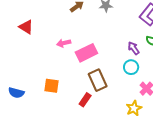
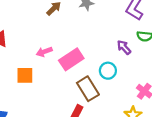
cyan circle: (131, 67) -> (108, 71), moved
orange square: (51, 86) -> (25, 75), moved

